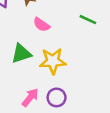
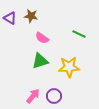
green triangle: (21, 54) -> (40, 61), moved
yellow star: (53, 61) -> (69, 67), moved

